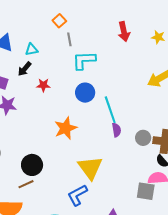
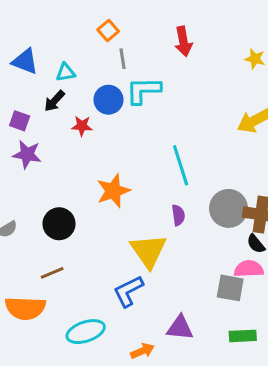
red arrow: (124, 32) -> (183, 41), moved
blue circle: (85, 93) -> (108, 100), moved
purple semicircle: (117, 130) -> (178, 215), moved
gray circle: (143, 138) -> (229, 208), size x1.6
black circle: (32, 165) -> (59, 224), moved

